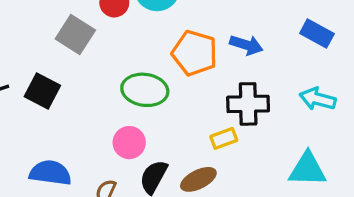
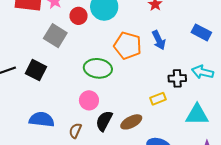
blue arrow: (246, 45) -> (159, 40), turned 48
black cross: (248, 104) -> (177, 78), moved, size x0.7
yellow rectangle: (224, 138) -> (158, 99), moved

